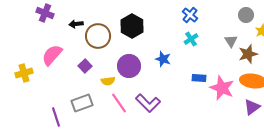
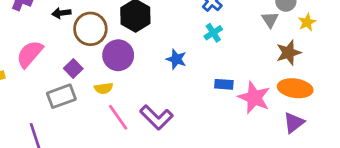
gray triangle: (231, 41) -> (270, 20), moved
purple circle: (129, 66) -> (118, 55), moved
gray rectangle: (82, 103) -> (61, 96), moved

